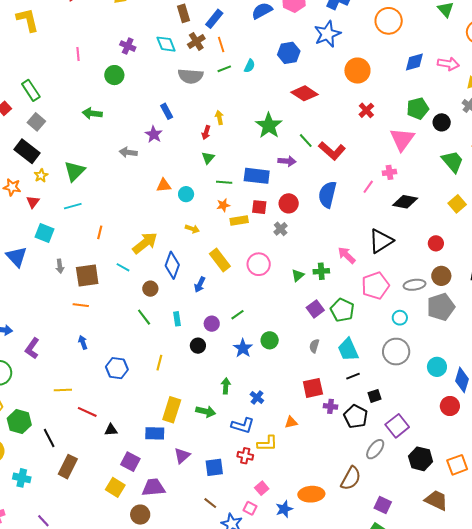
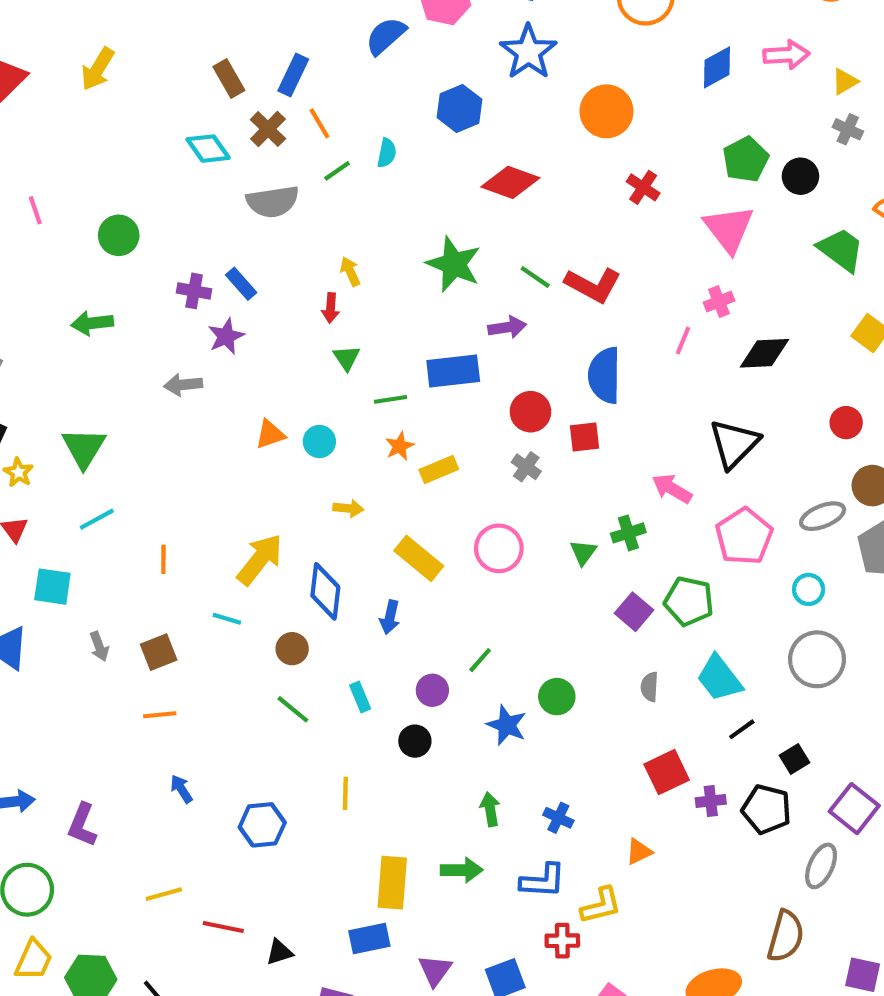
purple cross: (128, 46) -> (194, 291), moved
purple star: (154, 134) -> (226, 336), turned 30
red square: (259, 207) -> (585, 437), moved
brown square: (87, 275) -> (159, 652), size x0.7

